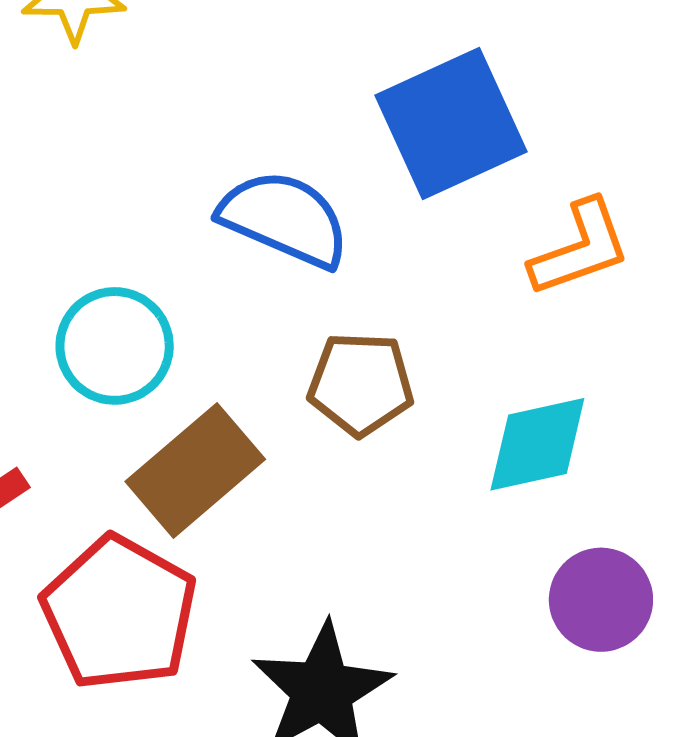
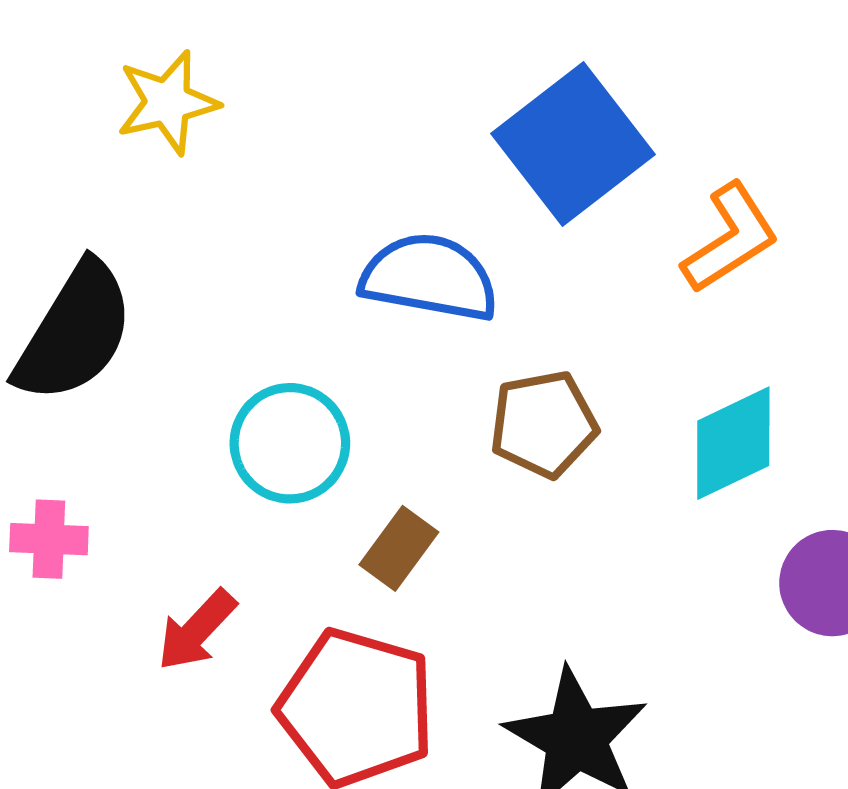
brown rectangle: (195, 470) -> (399, 548), size x0.6

